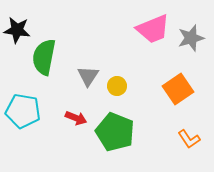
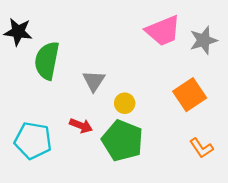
yellow circle: (117, 86) -> (125, 103), moved
cyan pentagon: (23, 111) -> (33, 141), moved

